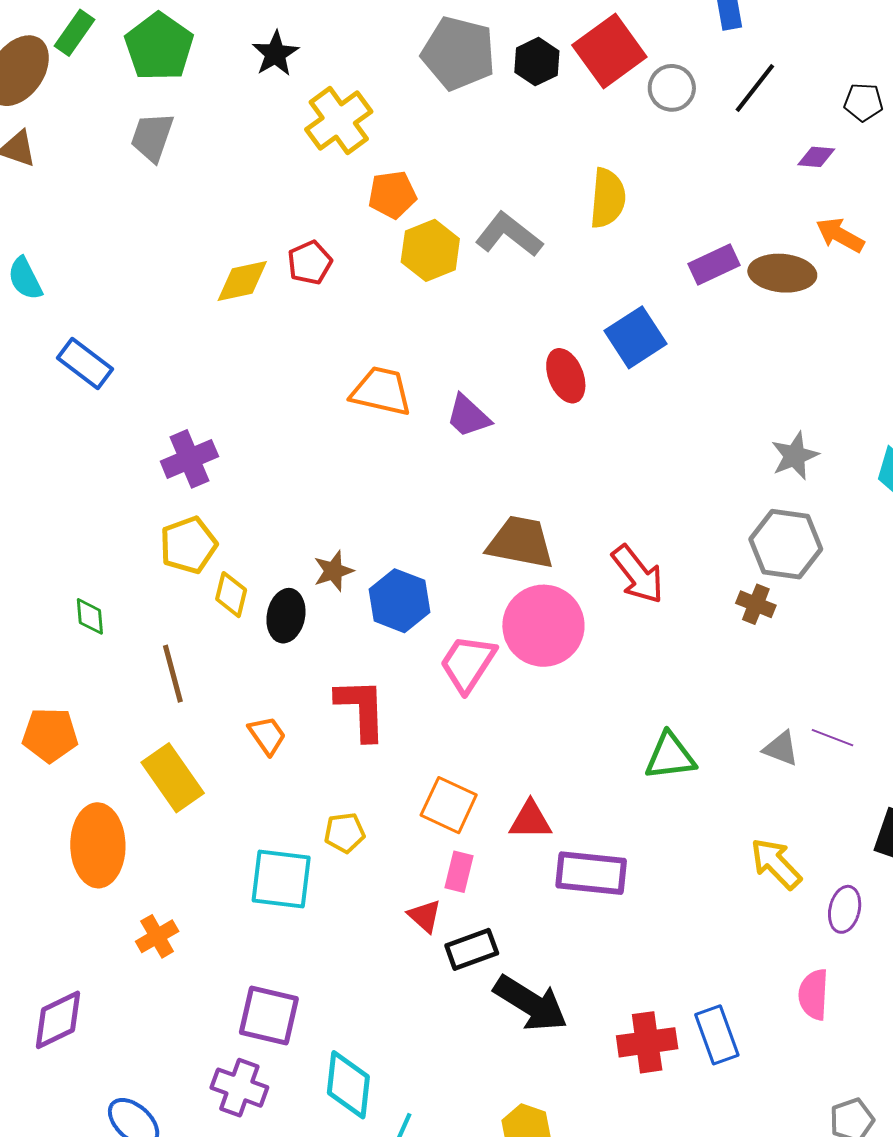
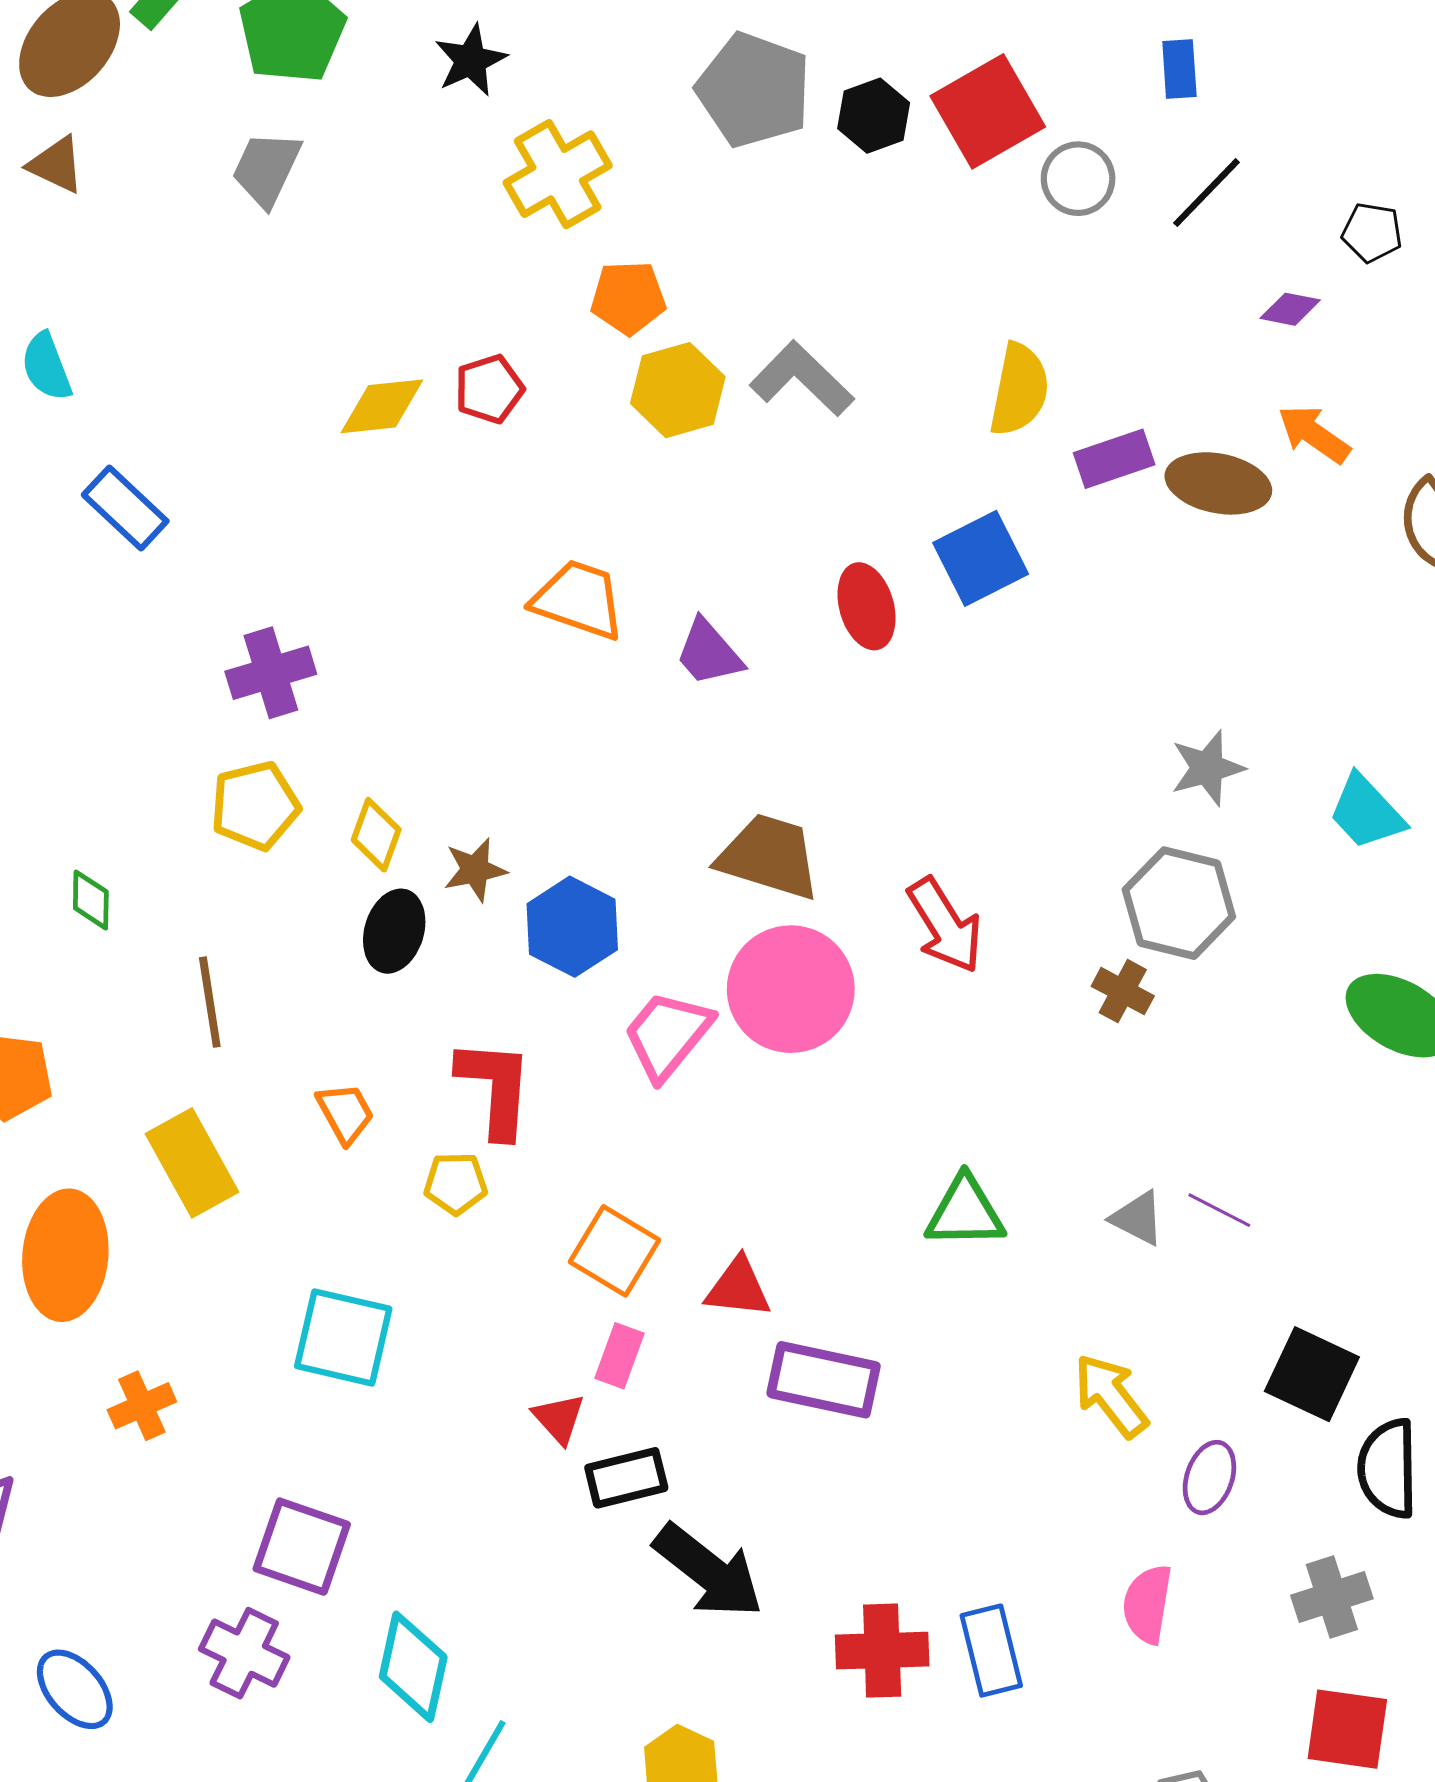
yellow semicircle: (608, 198) -> (1019, 390), moved
yellow diamond: (231, 595) -> (376, 835), moved
yellow pentagon: (345, 833) -> (456, 1183), moved

